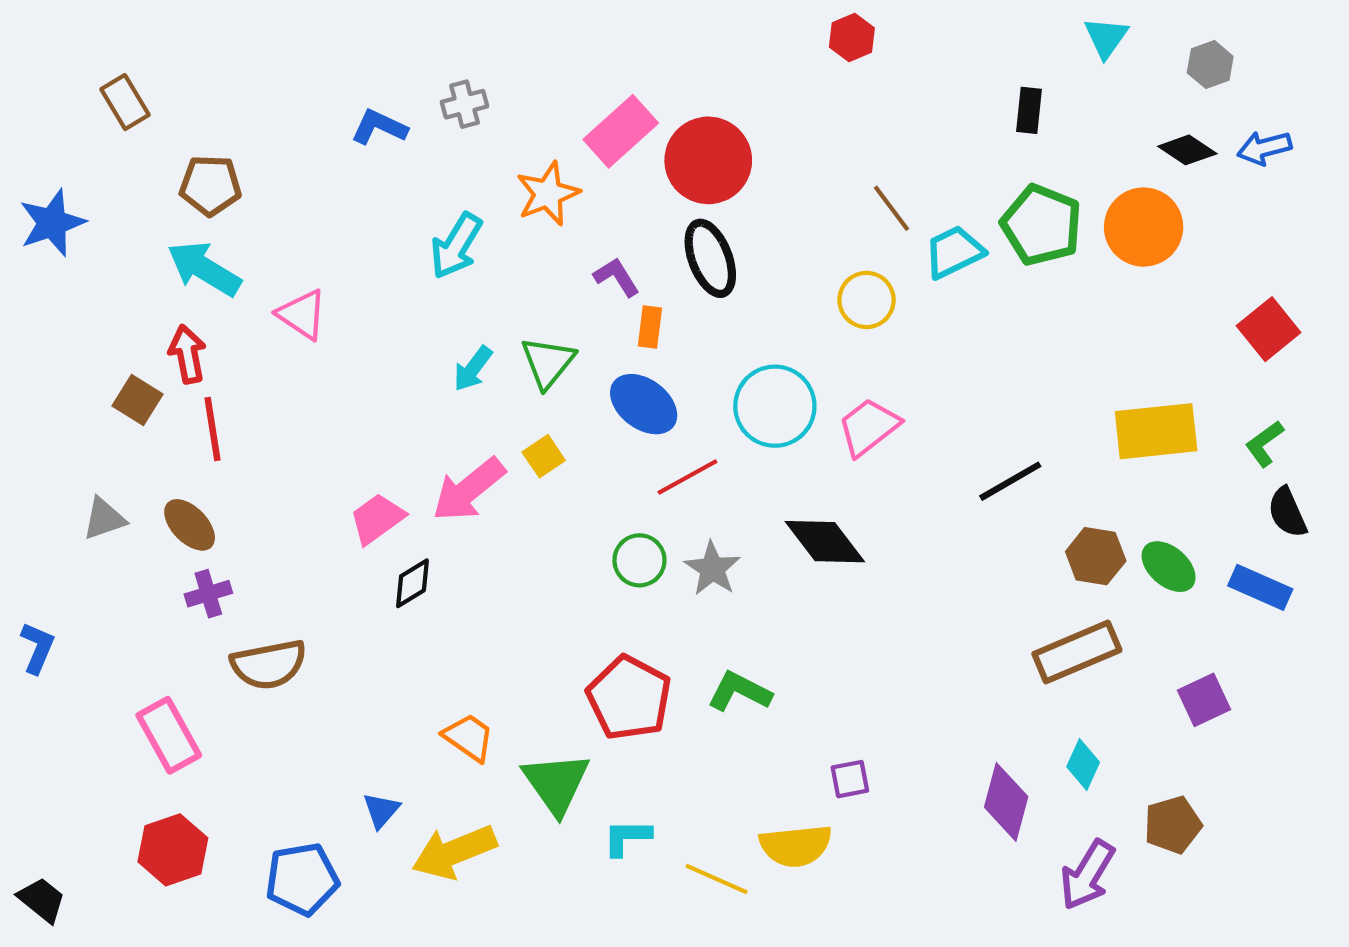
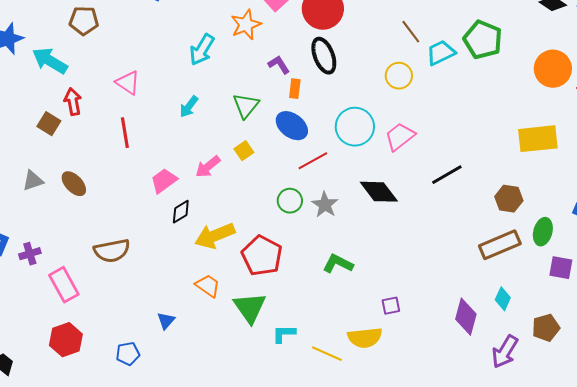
orange circle: (1144, 227) -> (553, 69), moved
cyan arrow: (204, 269) -> (50, 61), moved
cyan arrow: (473, 369) -> (189, 107), moved
red line: (212, 429) -> (125, 133), moved
black line: (1010, 481) -> (447, 175), moved
pink arrow: (469, 489) -> (208, 167), size x0.7
green ellipse: (1169, 567) -> (543, 232), moved, turned 64
purple cross: (208, 594) -> (30, 254), moved
red pentagon: (629, 698) -> (262, 256), moved
purple square: (1204, 700) -> (561, 268), turned 35
yellow arrow: (454, 852) -> (215, 236), moved
blue pentagon: (302, 879) -> (128, 354), size x0.7

